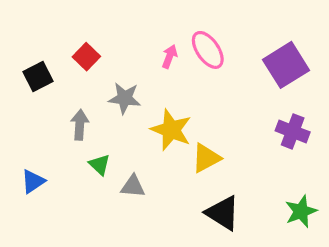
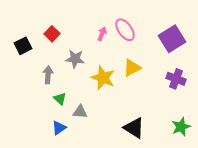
yellow triangle: (206, 158) -> (132, 68), moved
blue triangle: (33, 181) -> (59, 128), moved

